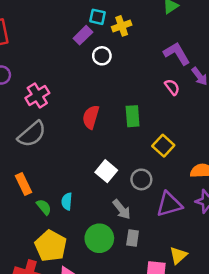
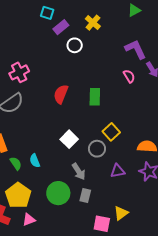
cyan square: (97, 17) -> (47, 13), moved
yellow cross: (122, 26) -> (93, 23), turned -35
yellow square: (163, 146) -> (111, 132), moved
cyan semicircle: (67, 201) -> (35, 161), turned -32
purple triangle: (169, 204) -> (118, 171), size x0.7

